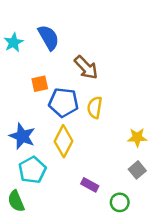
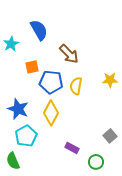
cyan star: (14, 42) -> (11, 44), moved
yellow star: (137, 137) -> (110, 80), moved

